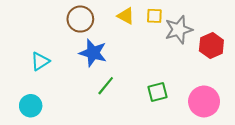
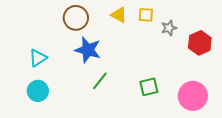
gray star: (179, 30) -> (169, 28), size x0.6
cyan circle: (31, 106) -> (38, 91), moved

